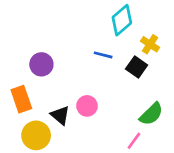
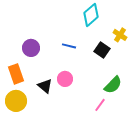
yellow cross: (150, 44) -> (120, 35), moved
blue line: (103, 55) -> (69, 46), moved
yellow circle: (36, 135) -> (16, 101), moved

